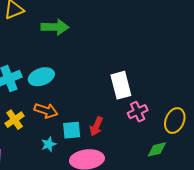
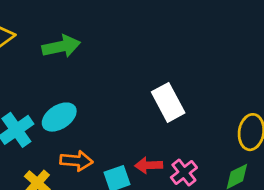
pink cross: (138, 112) -> (184, 173), moved
red arrow: (96, 126) -> (149, 165), turned 78

